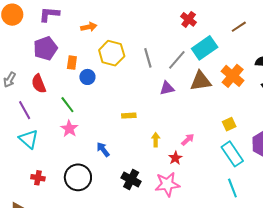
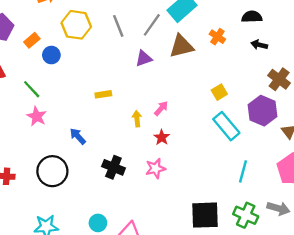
orange rectangle: (72, 63) -> (32, 40), turned 48
orange cross: (233, 76) -> (217, 37), size x0.6
pink arrow: (188, 140) -> (161, 108), moved
pink star: (167, 184) -> (155, 168), size x0.7
cyan line: (232, 188) -> (243, 171), moved, turned 42

